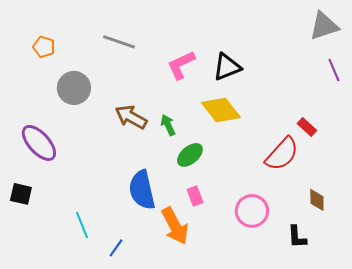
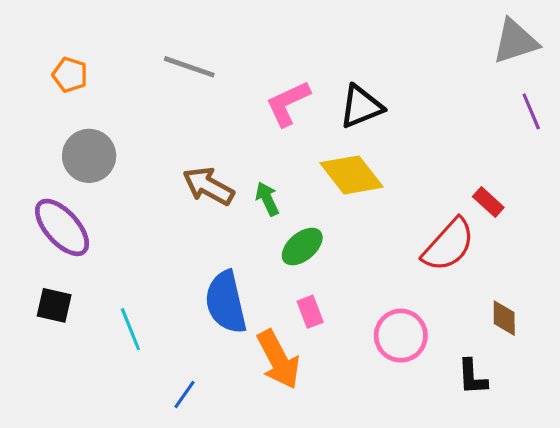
gray circle: (74, 88) -> (89, 156), moved
black square: (21, 194) -> (54, 305), moved
cyan line: (82, 225) -> (130, 329), moved

